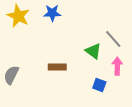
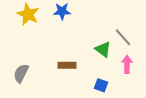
blue square: (99, 85) -> (101, 85), moved

